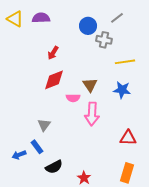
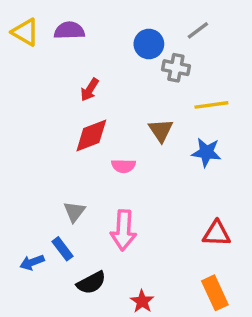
brown triangle: (90, 85) -> (161, 130), moved
pink arrow: (92, 114) -> (123, 230), moved
orange rectangle: (127, 173) -> (215, 293), turned -42

